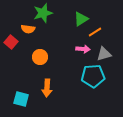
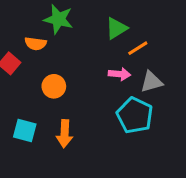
green star: (43, 13) -> (58, 19), turned 30
cyan pentagon: (93, 76) -> (135, 115), turned 30
cyan square: (21, 99) -> (25, 131), moved

